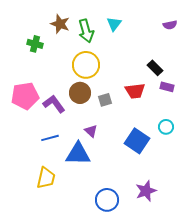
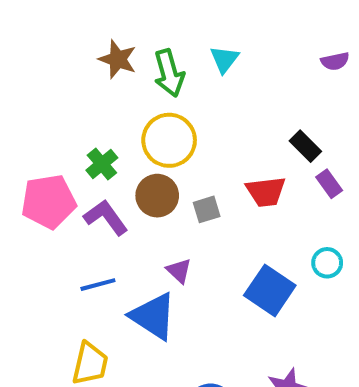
green cross: (35, 44) -> (102, 164), moved, turned 35
purple rectangle: (167, 87) -> (329, 184), turned 40
blue triangle: (78, 154) -> (153, 316), turned 32

